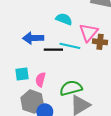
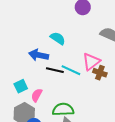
cyan semicircle: (64, 19) -> (58, 38), moved
cyan square: (22, 74) -> (21, 86), turned -32

